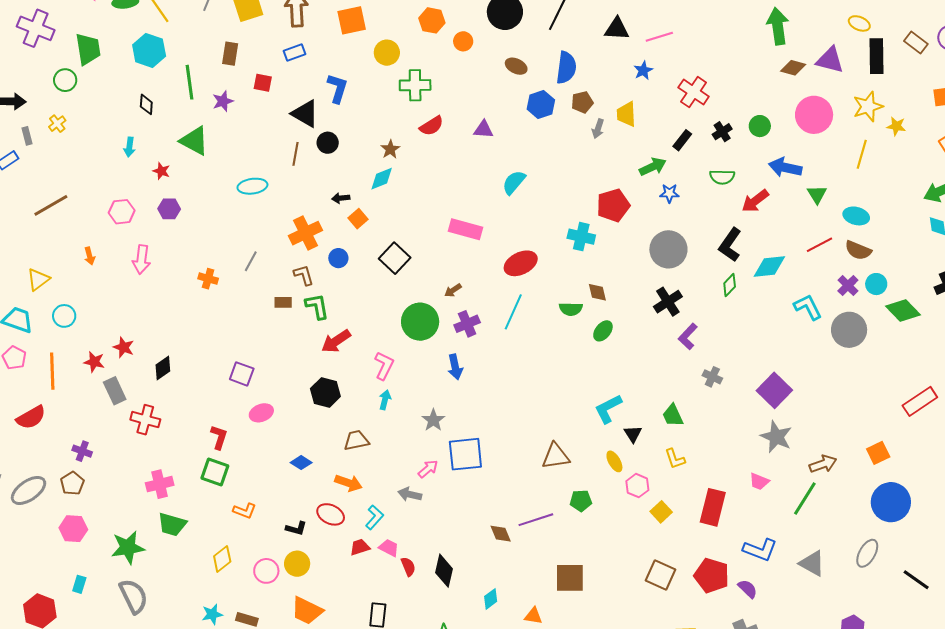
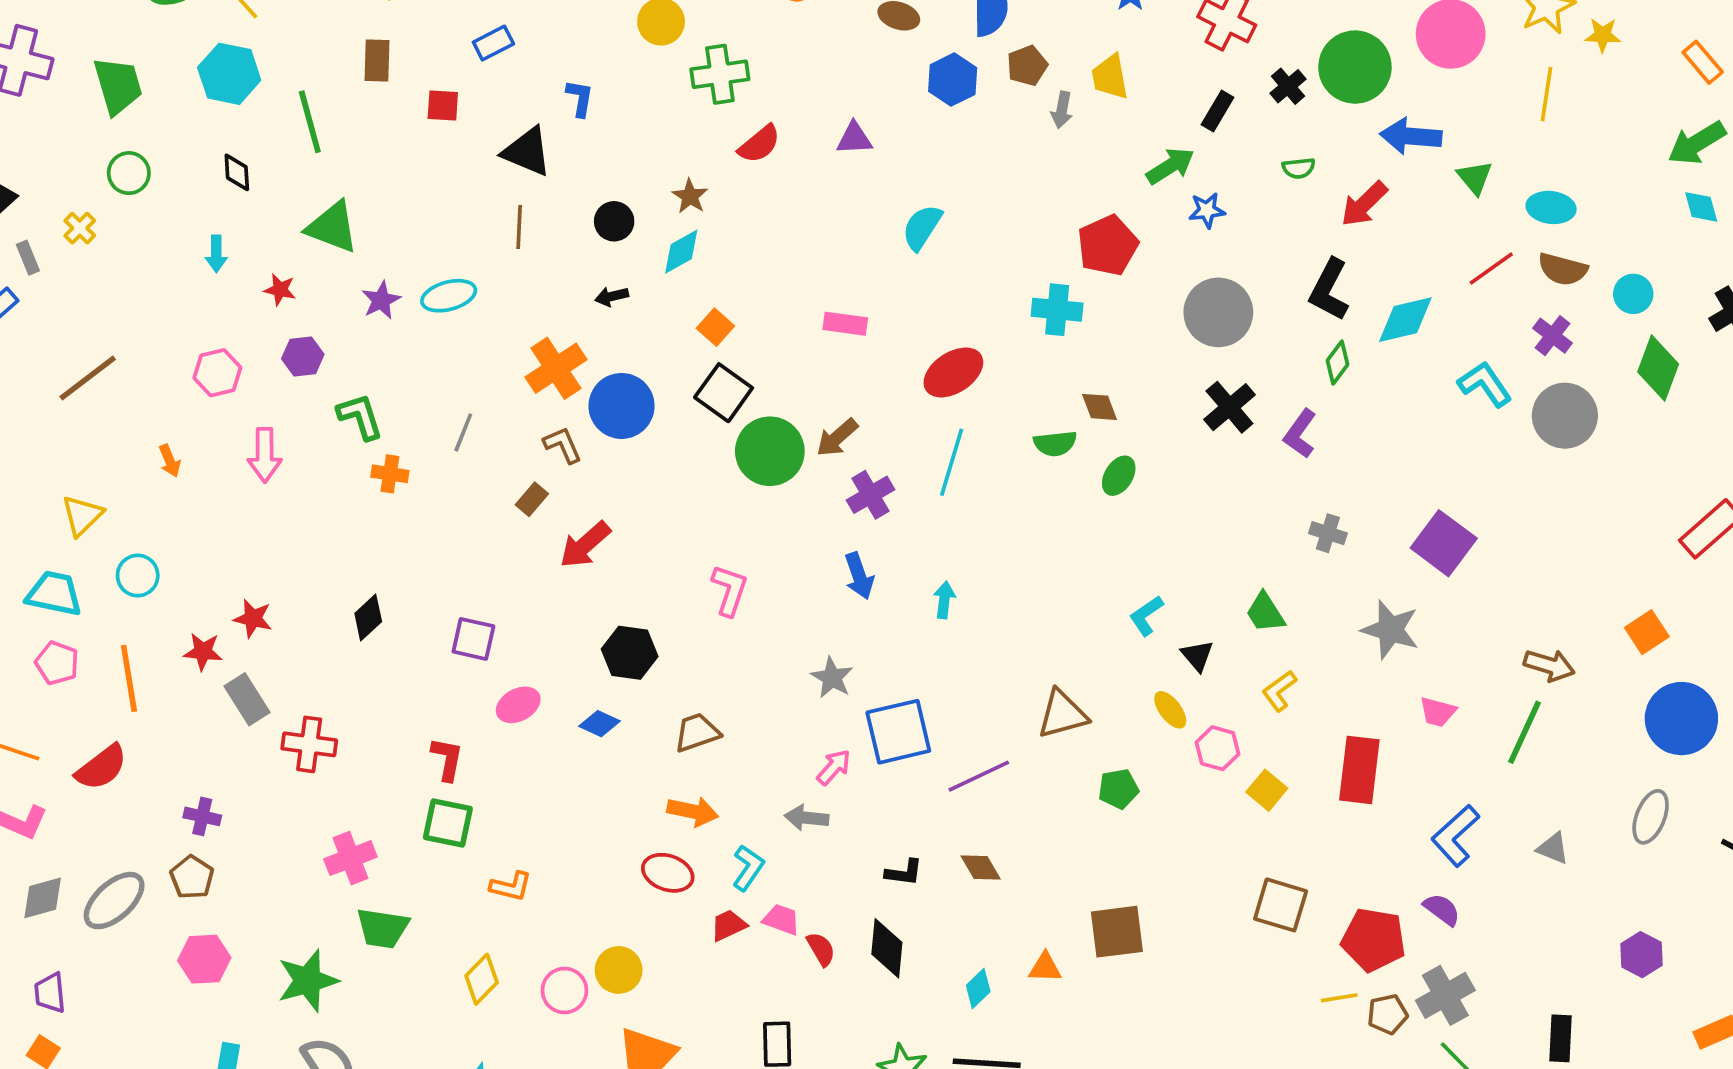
green circle: (65, 80) -> (129, 173), moved
blue L-shape: (337, 88) -> (580, 98), size x0.7
purple star: (223, 101) -> (381, 300), moved
green circle: (760, 126) -> (1355, 67), size x1.8
black circle: (328, 143) -> (614, 221), moved
green semicircle: (722, 177) -> (1299, 168), size x0.7
orange square: (358, 219) -> (715, 327), moved
pink rectangle: (465, 229) -> (845, 324), size x0.7
blue circle: (338, 258) -> (622, 406), size x1.8
cyan circle: (876, 284) -> (1633, 294), moved
brown arrow: (453, 290) -> (837, 438), size x1.4
brown rectangle: (283, 302) -> (532, 499), turned -42
green L-shape: (317, 306) -> (360, 416), moved
green diamond: (903, 310) -> (1658, 368), turned 72
green circle: (420, 322) -> (770, 451), moved
purple L-shape: (688, 336) -> (1300, 434), moved
red arrow: (336, 341) -> (585, 545), moved
black diamond: (163, 368) -> (368, 618), moved
cyan arrow: (385, 400) -> (944, 600), moved
cyan L-shape: (608, 409) -> (1146, 616), size x0.7
gray star: (776, 437) -> (1390, 630), moved
yellow L-shape: (675, 459) -> (1279, 691), turned 80
blue diamond: (301, 463) -> (600, 724), moved
brown arrow: (823, 464) -> (1549, 665), turned 44
purple line: (536, 520) -> (979, 776), moved
black L-shape: (296, 528) -> (904, 872), moved
blue L-shape: (760, 550) -> (1455, 836), turned 124
gray triangle: (812, 563) -> (1553, 848), size x0.7
red pentagon: (712, 576) -> (1374, 940), moved
orange triangle: (533, 616) -> (1045, 968), moved

